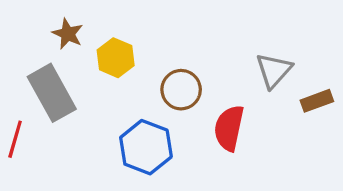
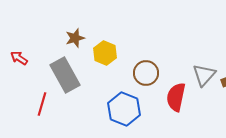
brown star: (68, 34) -> (75, 38), turned 30
gray triangle: (274, 70) -> (204, 75), moved

